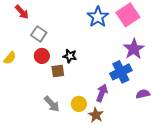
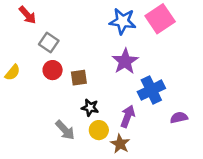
blue star: (98, 17) -> (123, 21), turned -30
purple star: (134, 49) -> (125, 61), moved
black star: (70, 56) -> (90, 108), moved
brown square: (58, 71) -> (79, 78), moved

